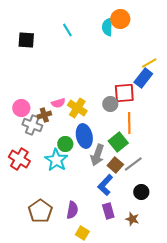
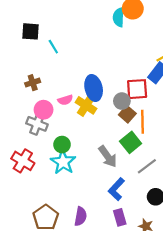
cyan line: (67, 30) -> (53, 47), moved
pink circle: (21, 108) -> (44, 110), moved
brown cross: (44, 115) -> (33, 83), moved
blue ellipse: (84, 136) -> (94, 88), moved
green circle: (65, 144) -> (62, 145), moved
gray arrow: (97, 155) -> (108, 157), turned -55
brown square: (115, 165) -> (127, 114), moved

